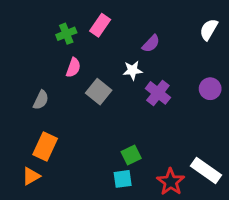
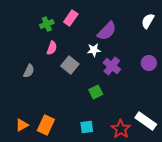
purple semicircle: (151, 44) -> (107, 31), size x1.5
orange rectangle: (45, 147) -> (46, 125), moved
green square: (131, 155) -> (96, 92), moved

